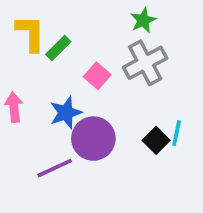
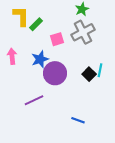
pink square: (97, 76) -> (57, 39), turned 32
purple line: (55, 168) -> (34, 100), moved

